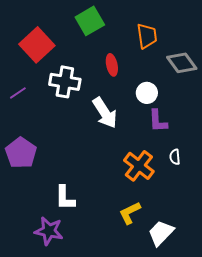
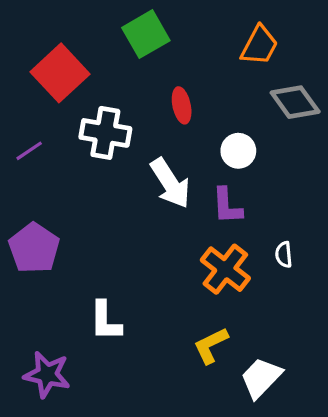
orange trapezoid: (147, 36) -> (259, 45), moved, turned 36
purple L-shape: (158, 121) -> (227, 206), moved
purple star: (49, 231) -> (47, 375), moved

